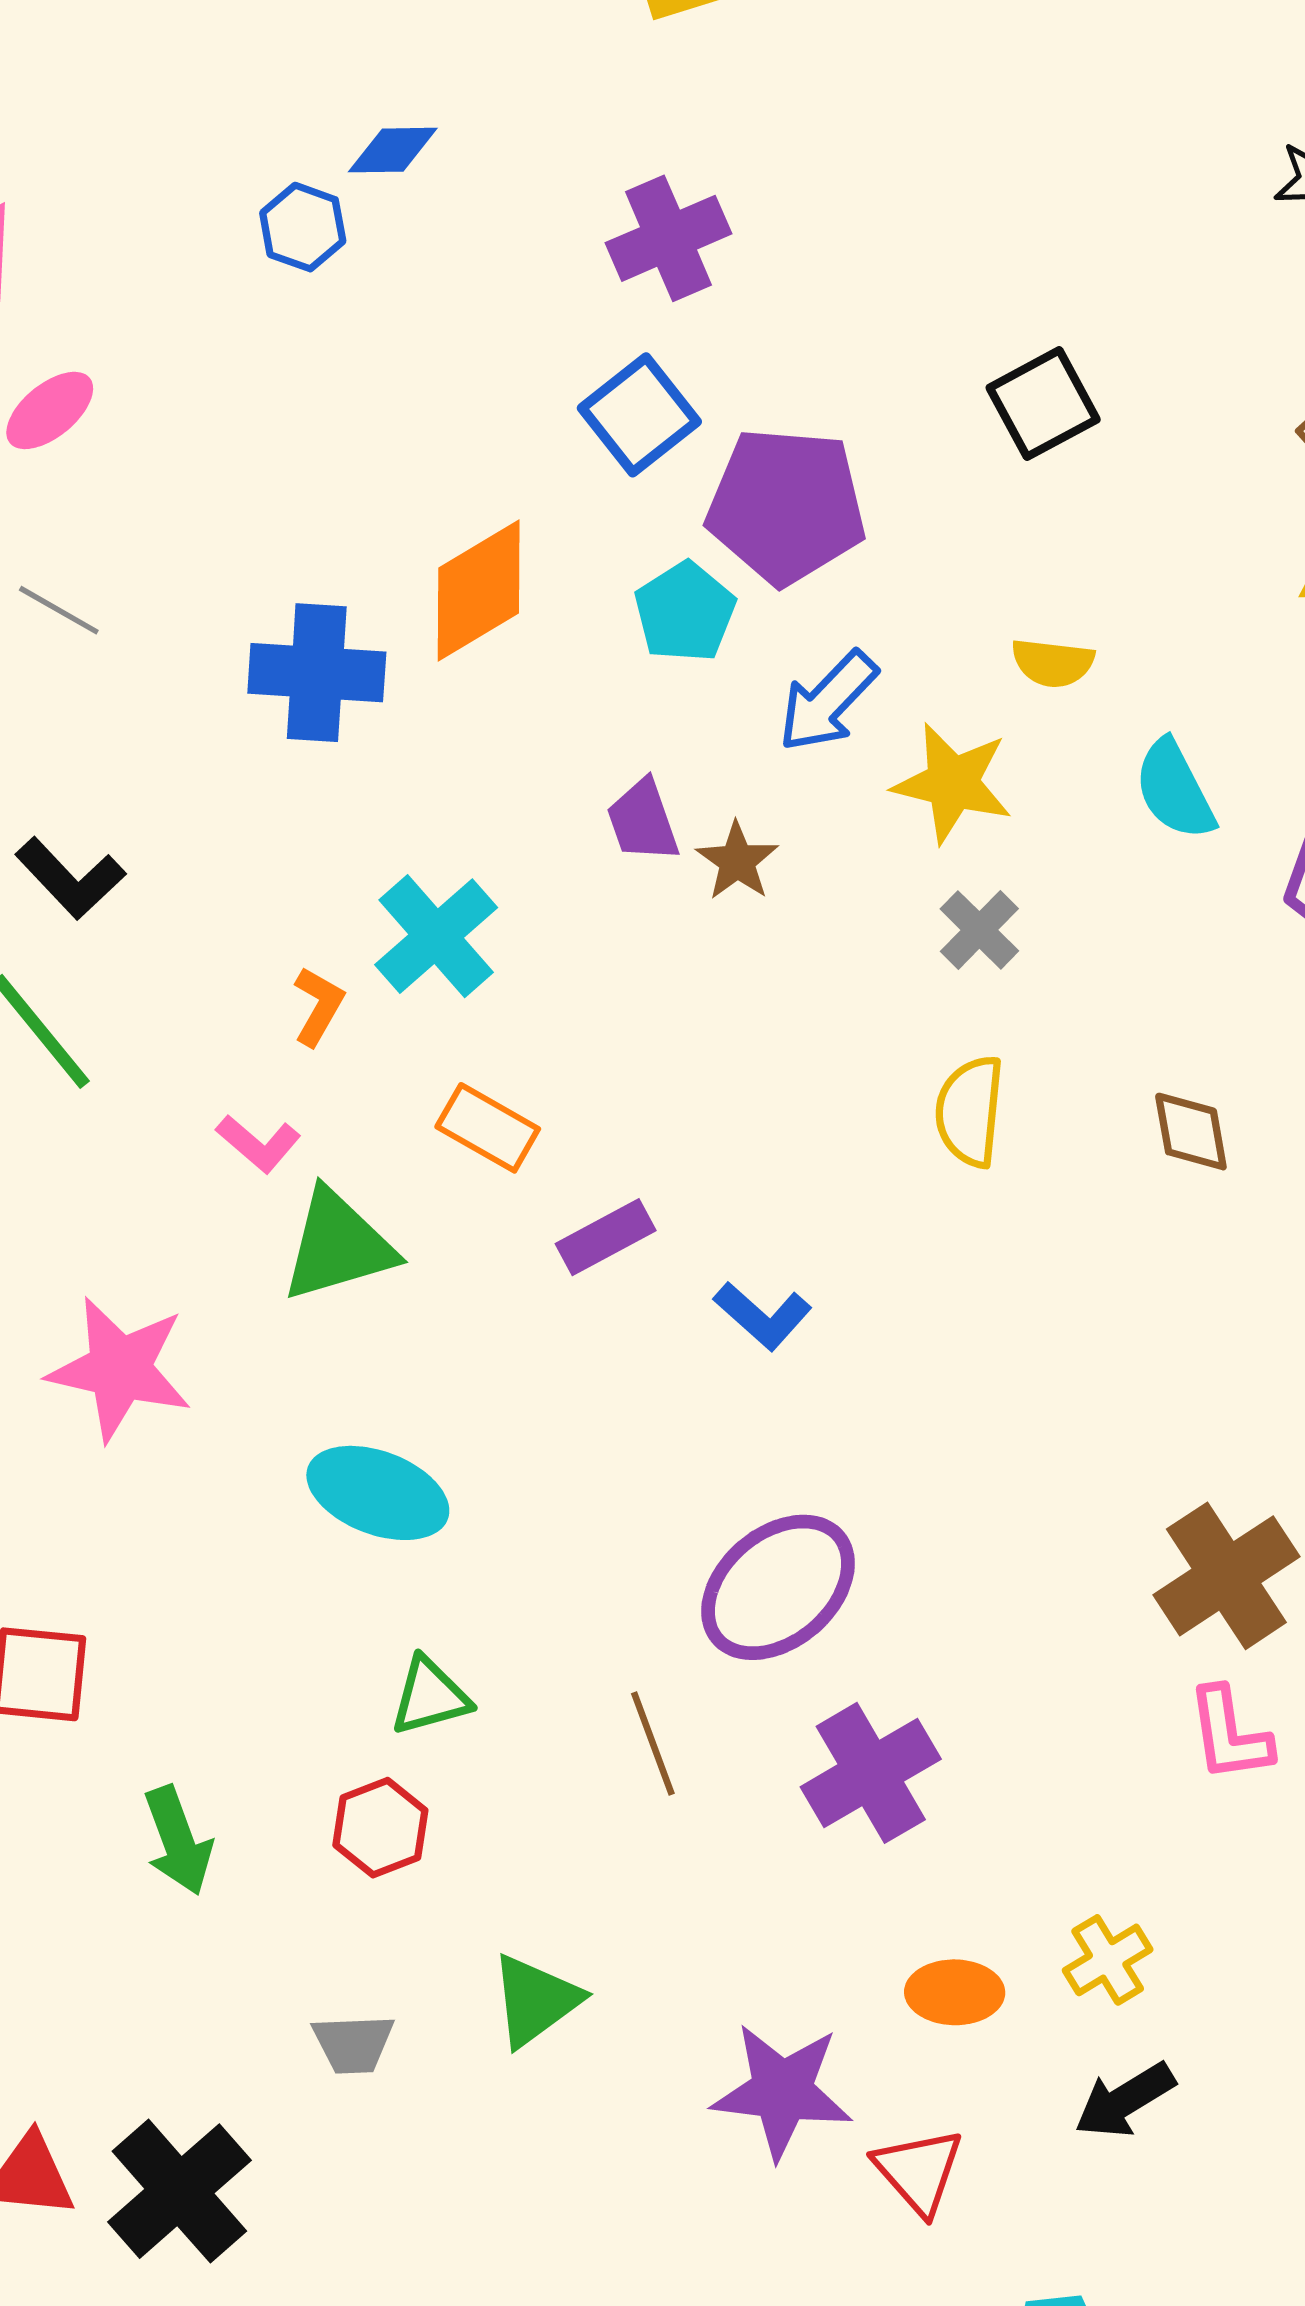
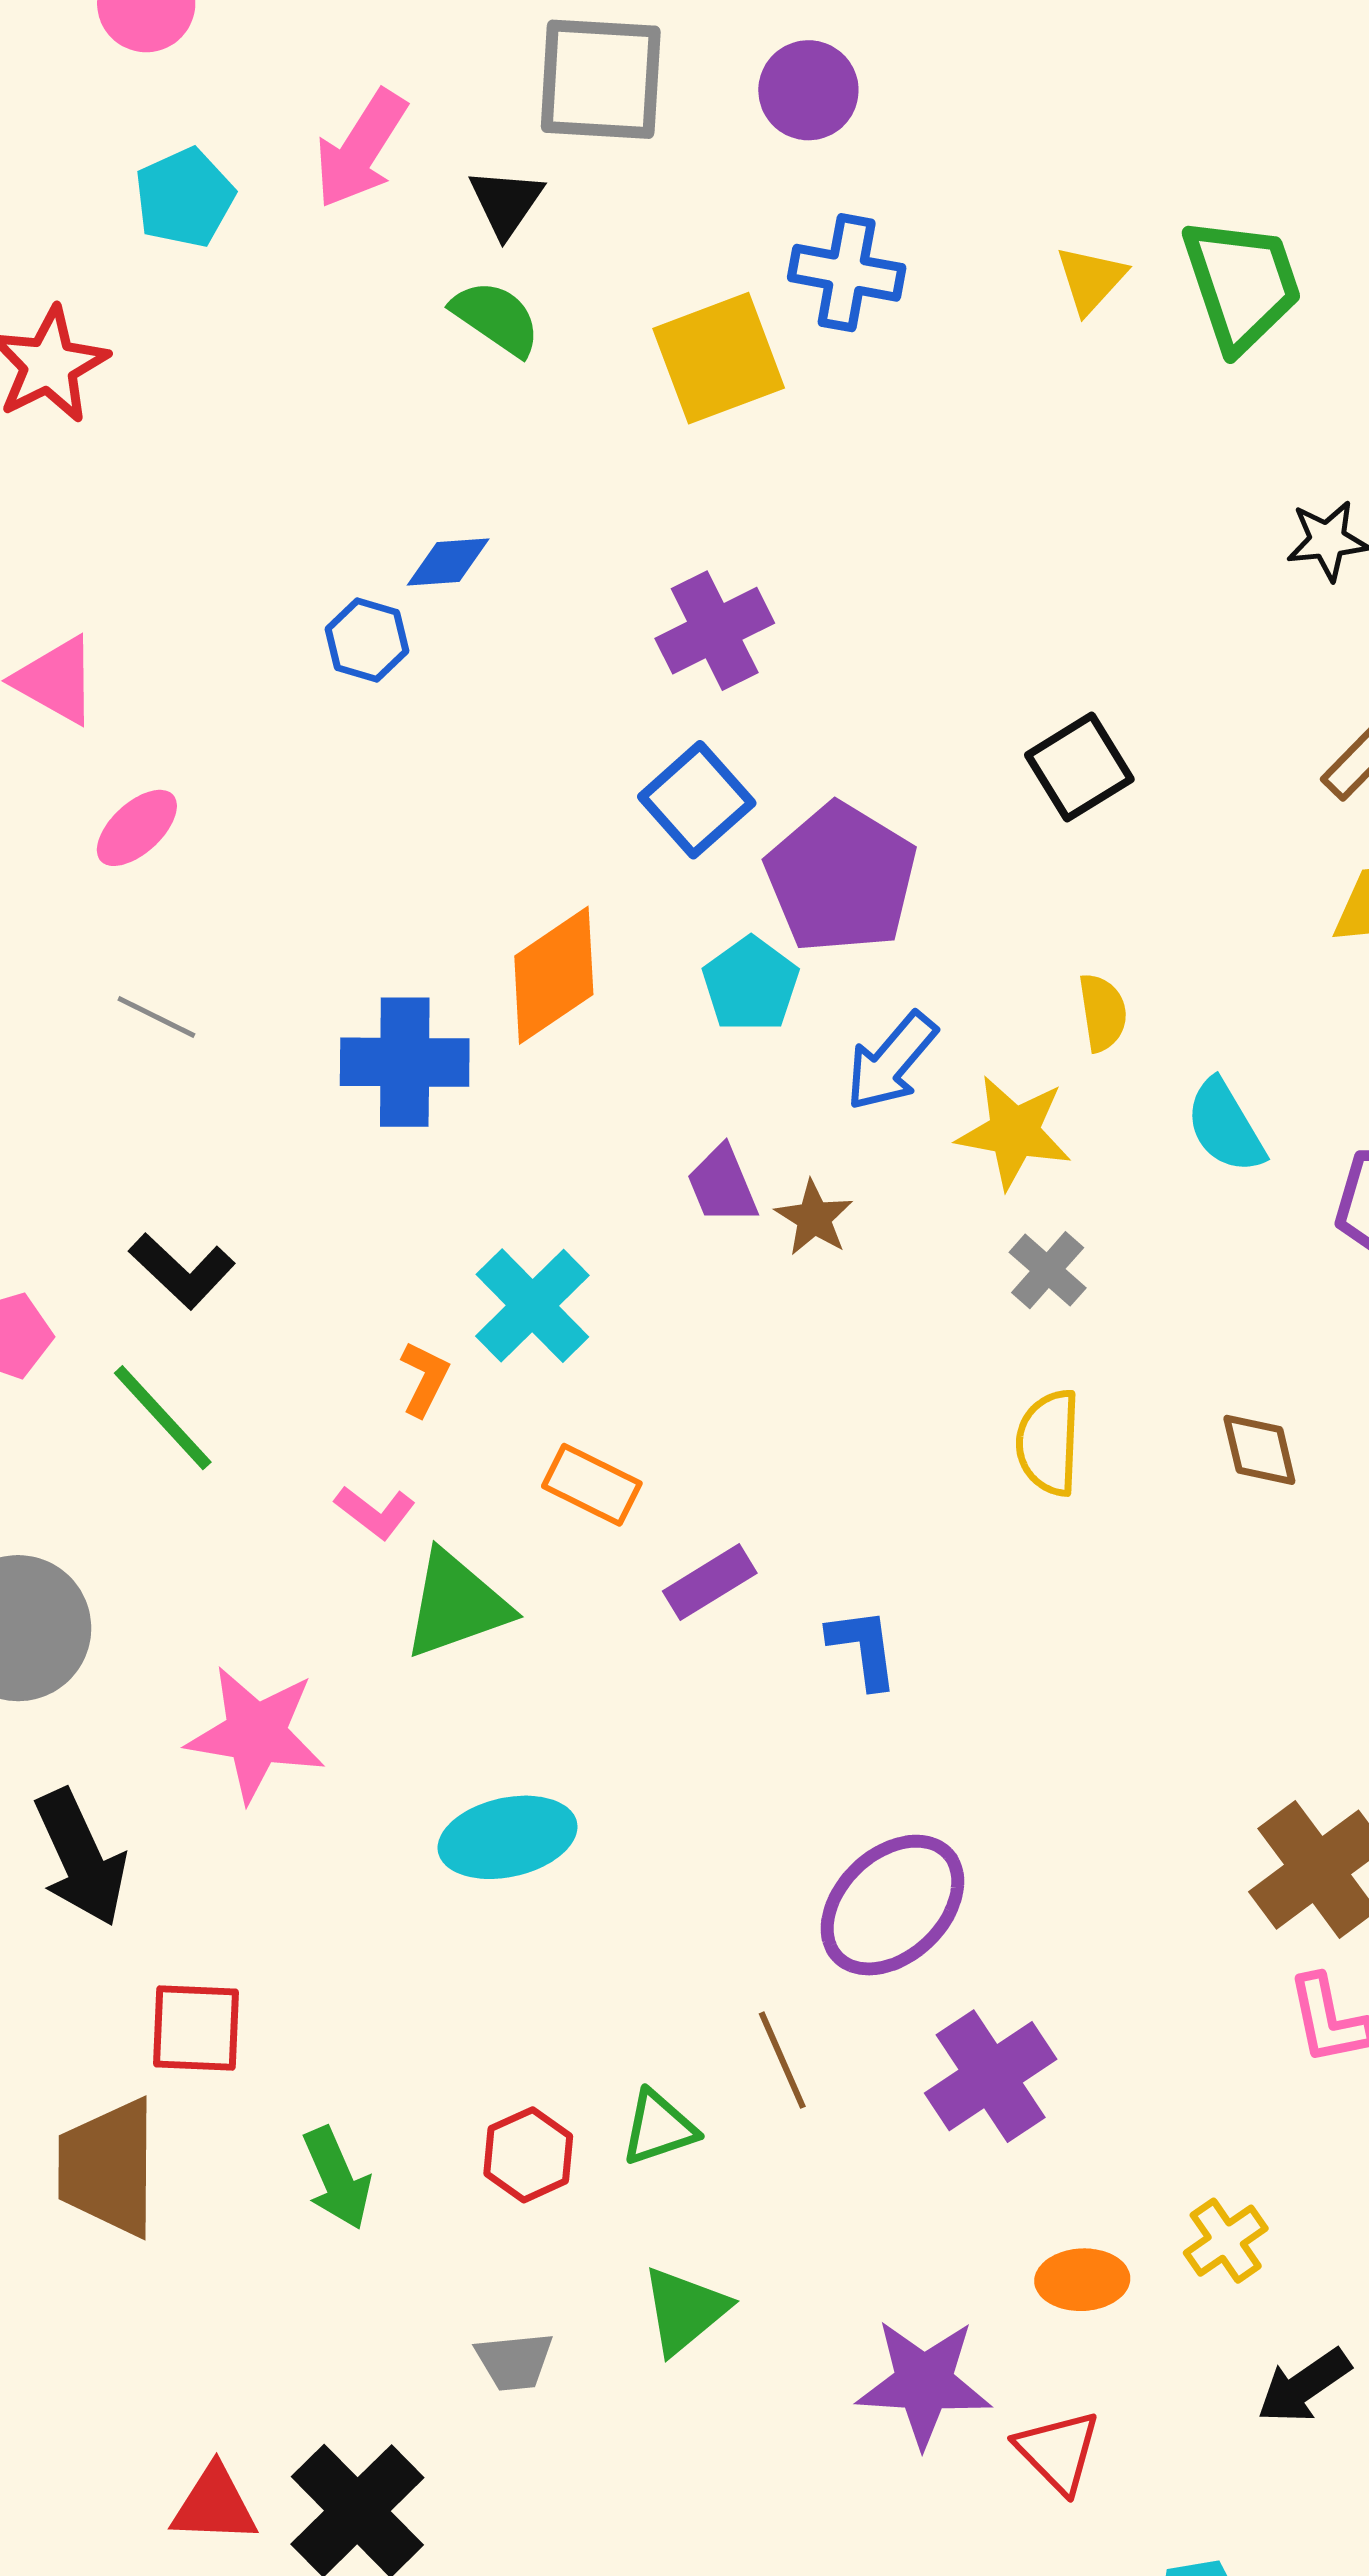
purple pentagon: (786, 506) -> (841, 878), turned 30
yellow semicircle: (1053, 663) -> (1103, 1013), turned -102
blue L-shape: (763, 1316) -> (863, 1648), turned -136
cyan ellipse: (378, 1493) -> (508, 1837), turned -30
green triangle: (430, 1696) -> (659, 2128), moved
black arrow: (1125, 2100) -> (1304, 2386), moved

